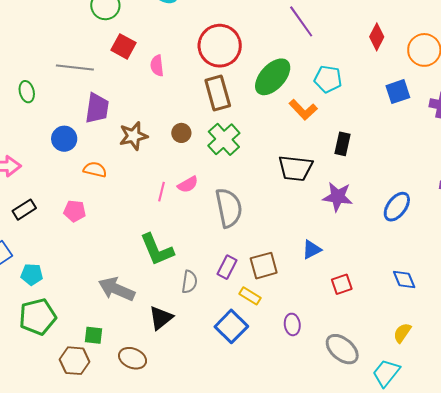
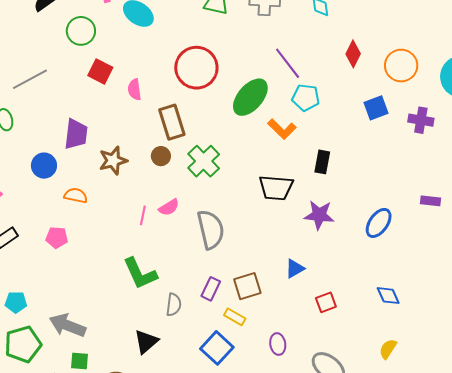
purple line: (301, 21) -> (288, 63), moved
gray line: (75, 68) -> (30, 79), moved, turned -33
brown rectangle: (218, 93) -> (172, 122), moved
gray arrow: (117, 289) -> (68, 325), moved

